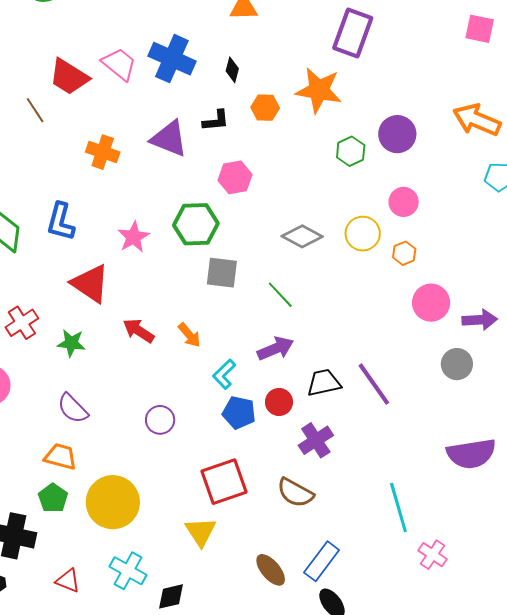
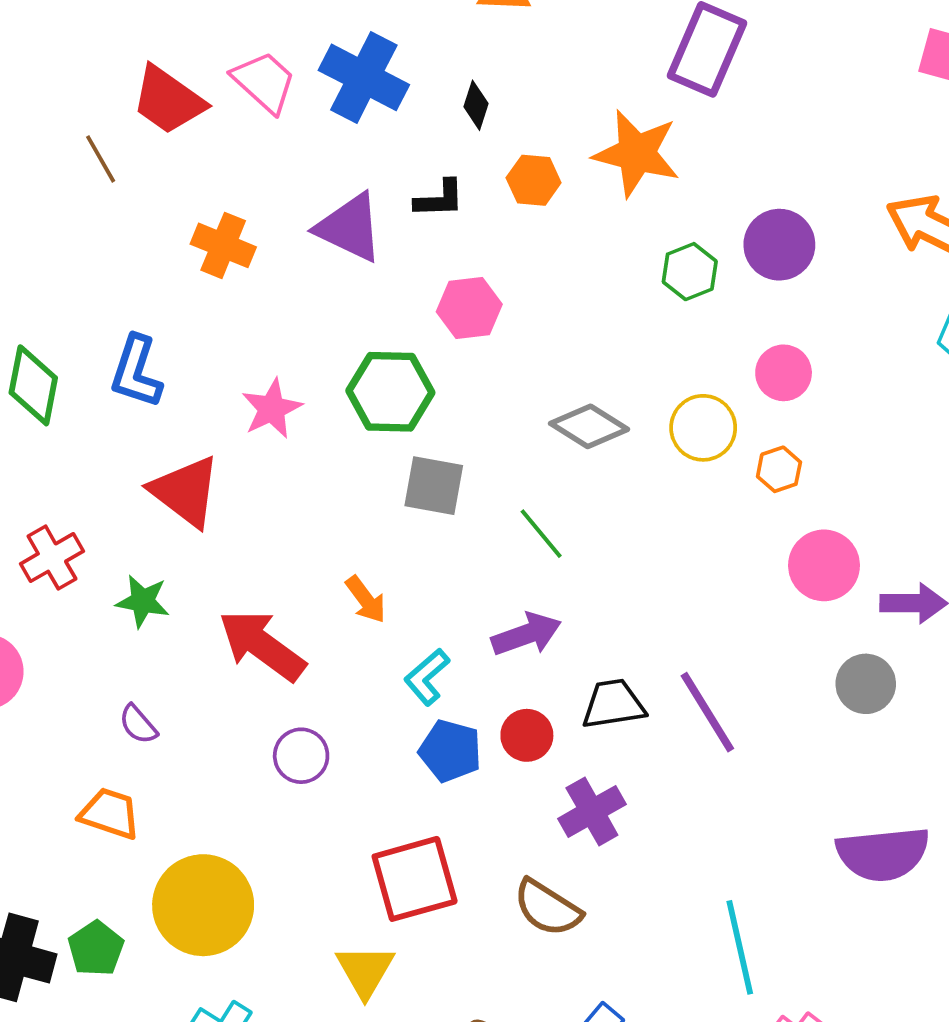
red arrow: (139, 331) -> (262, 645), moved, size x1.5
purple semicircle: (73, 408) -> (138, 724), size x0.7
green pentagon: (53, 498) -> (96, 949), moved

